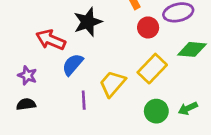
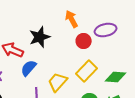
green diamond: (192, 49) -> (116, 77), moved

